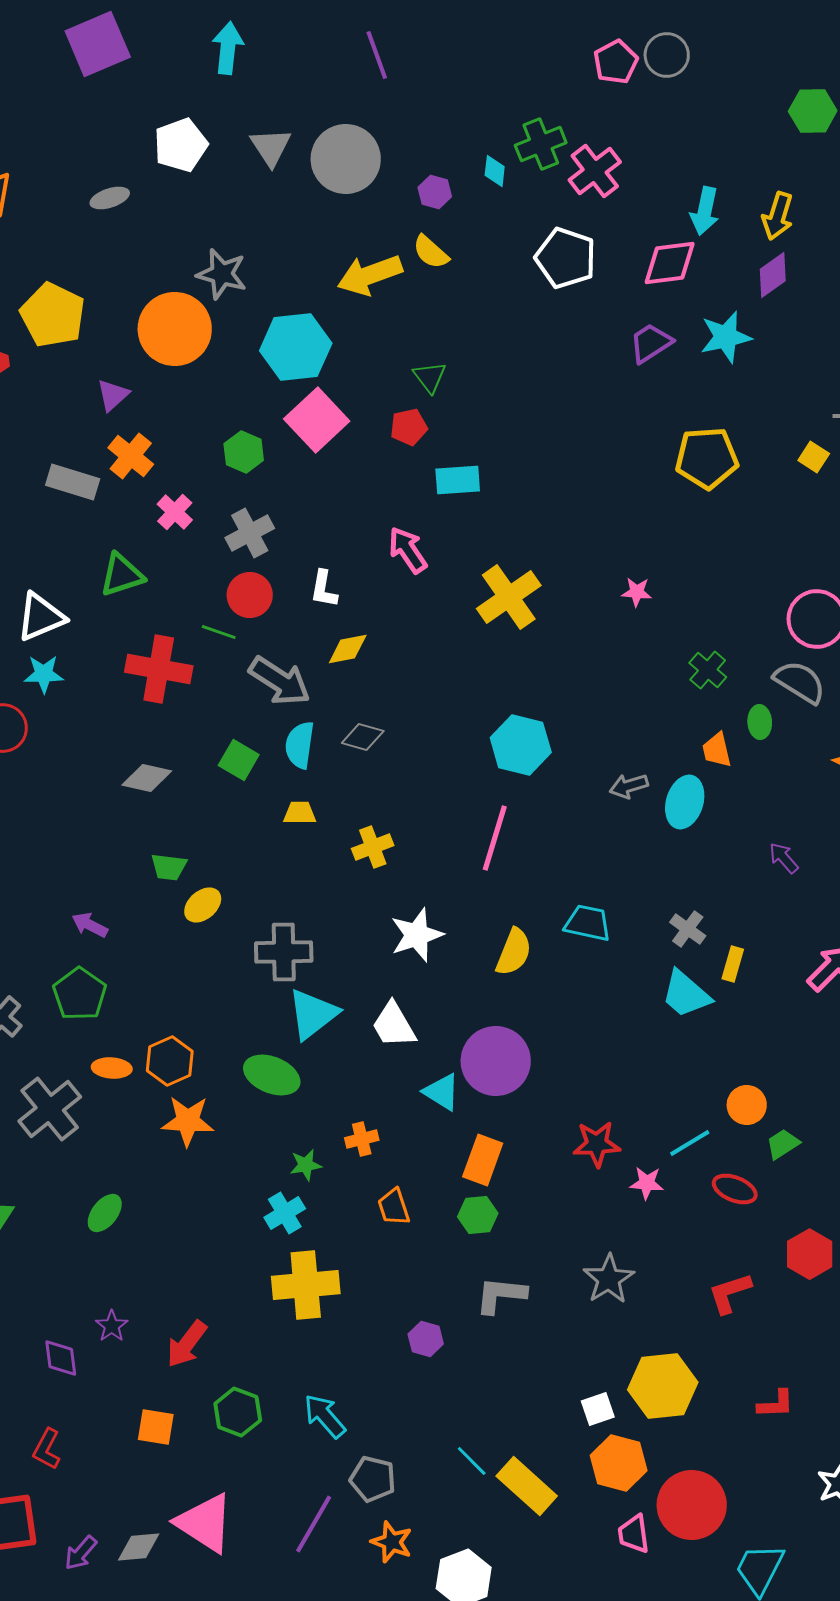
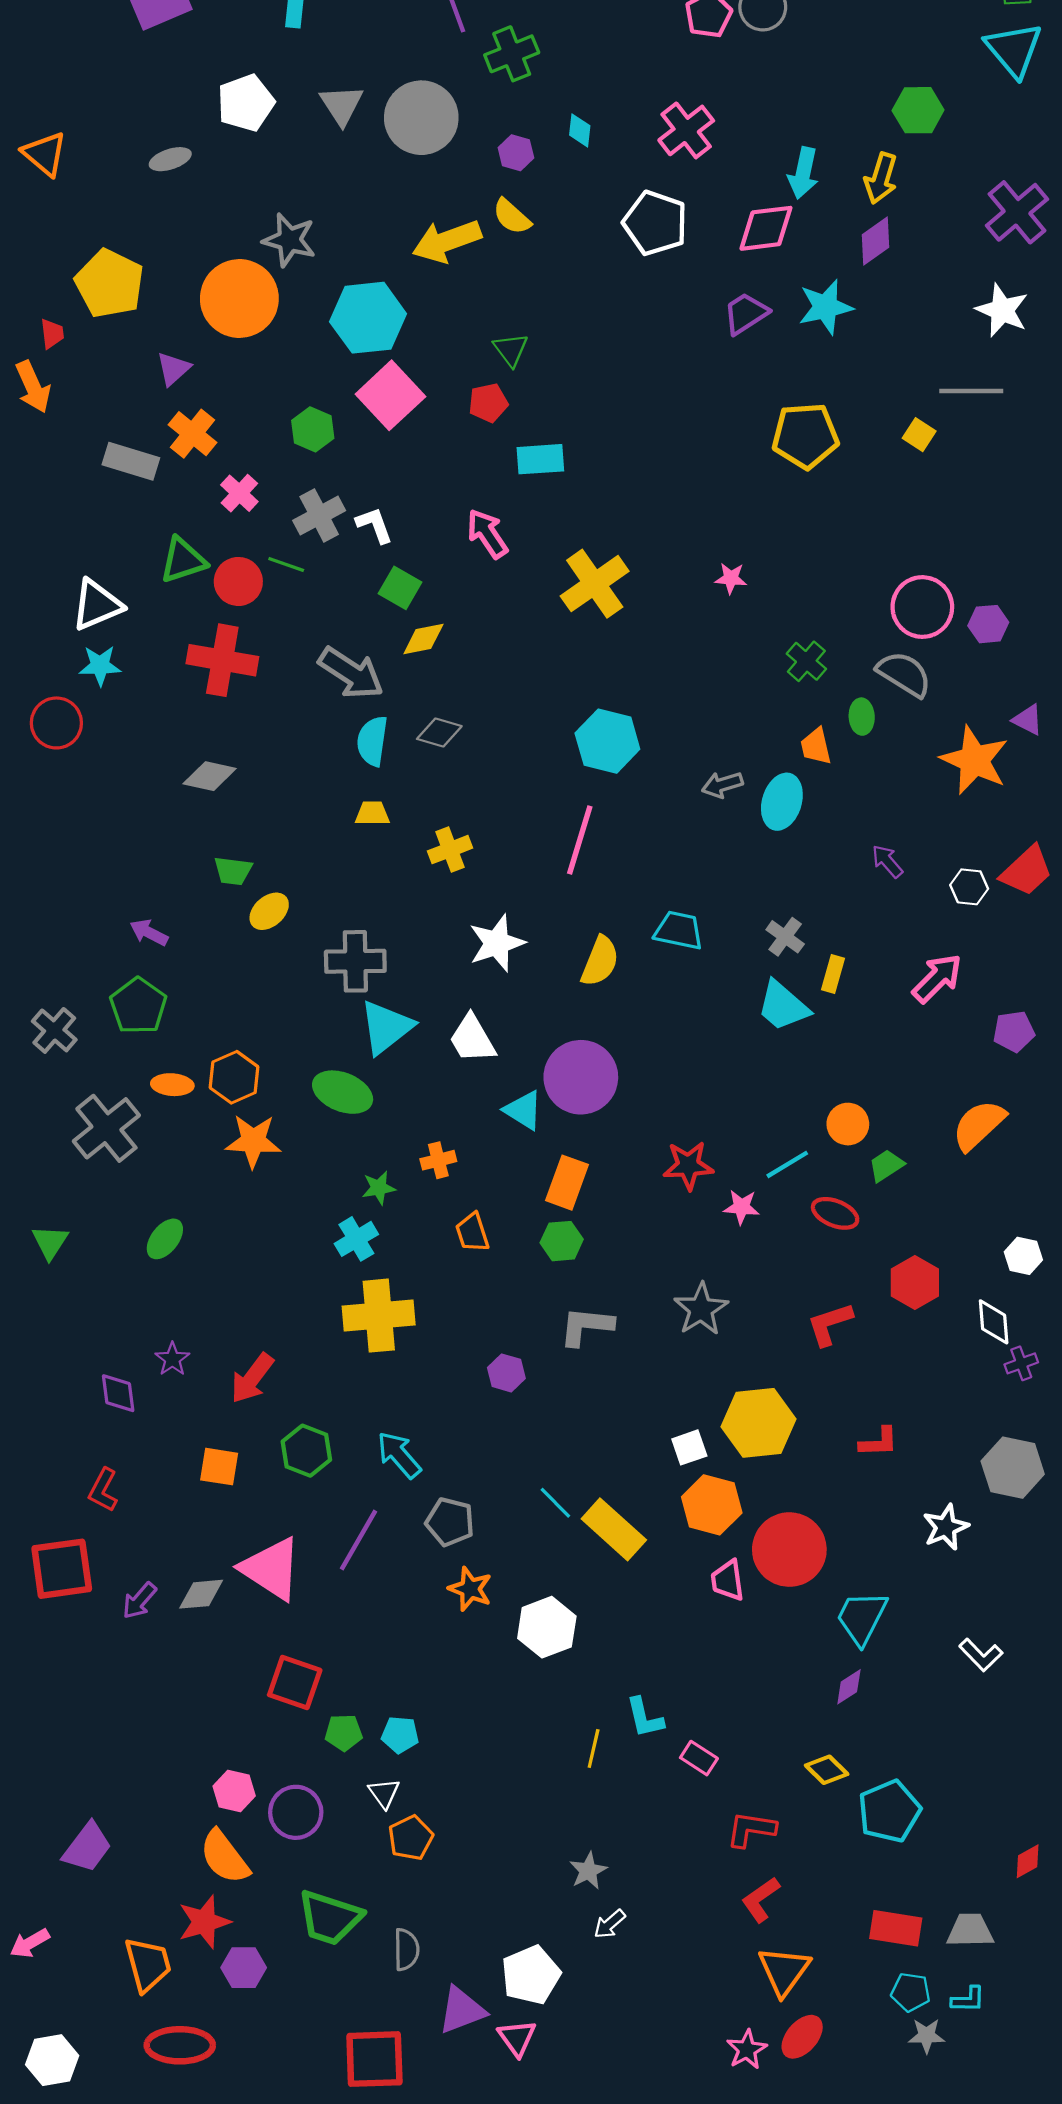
green hexagon: (813, 111) -> (918, 110), moved
green cross: (541, 144) -> (512, 54), moved
white L-shape: (324, 589) -> (374, 525), moved, turned 150
red circle: (250, 595) -> (238, 581), moved
green line: (219, 632) -> (286, 564), moved
green square: (239, 760) -> (400, 588), moved
purple line: (314, 1524) -> (359, 1540), moved

